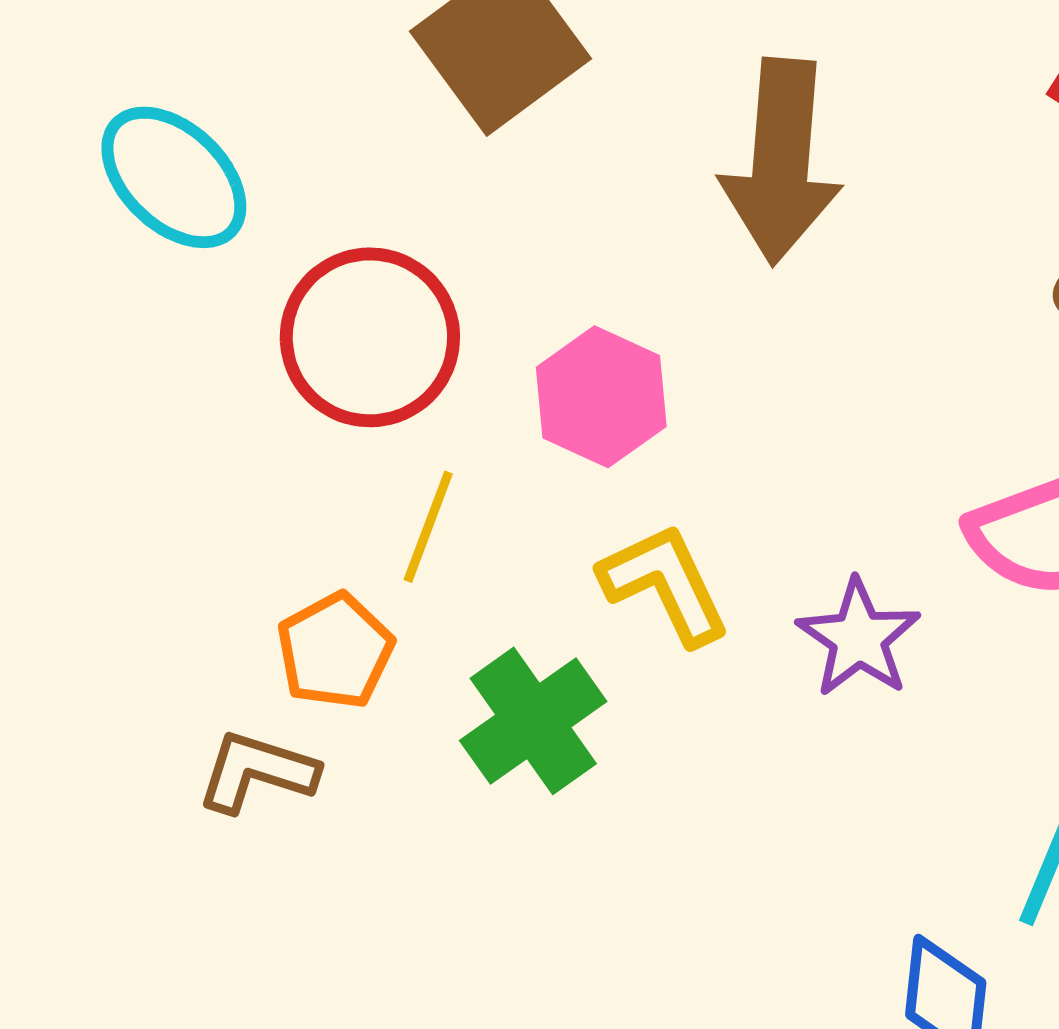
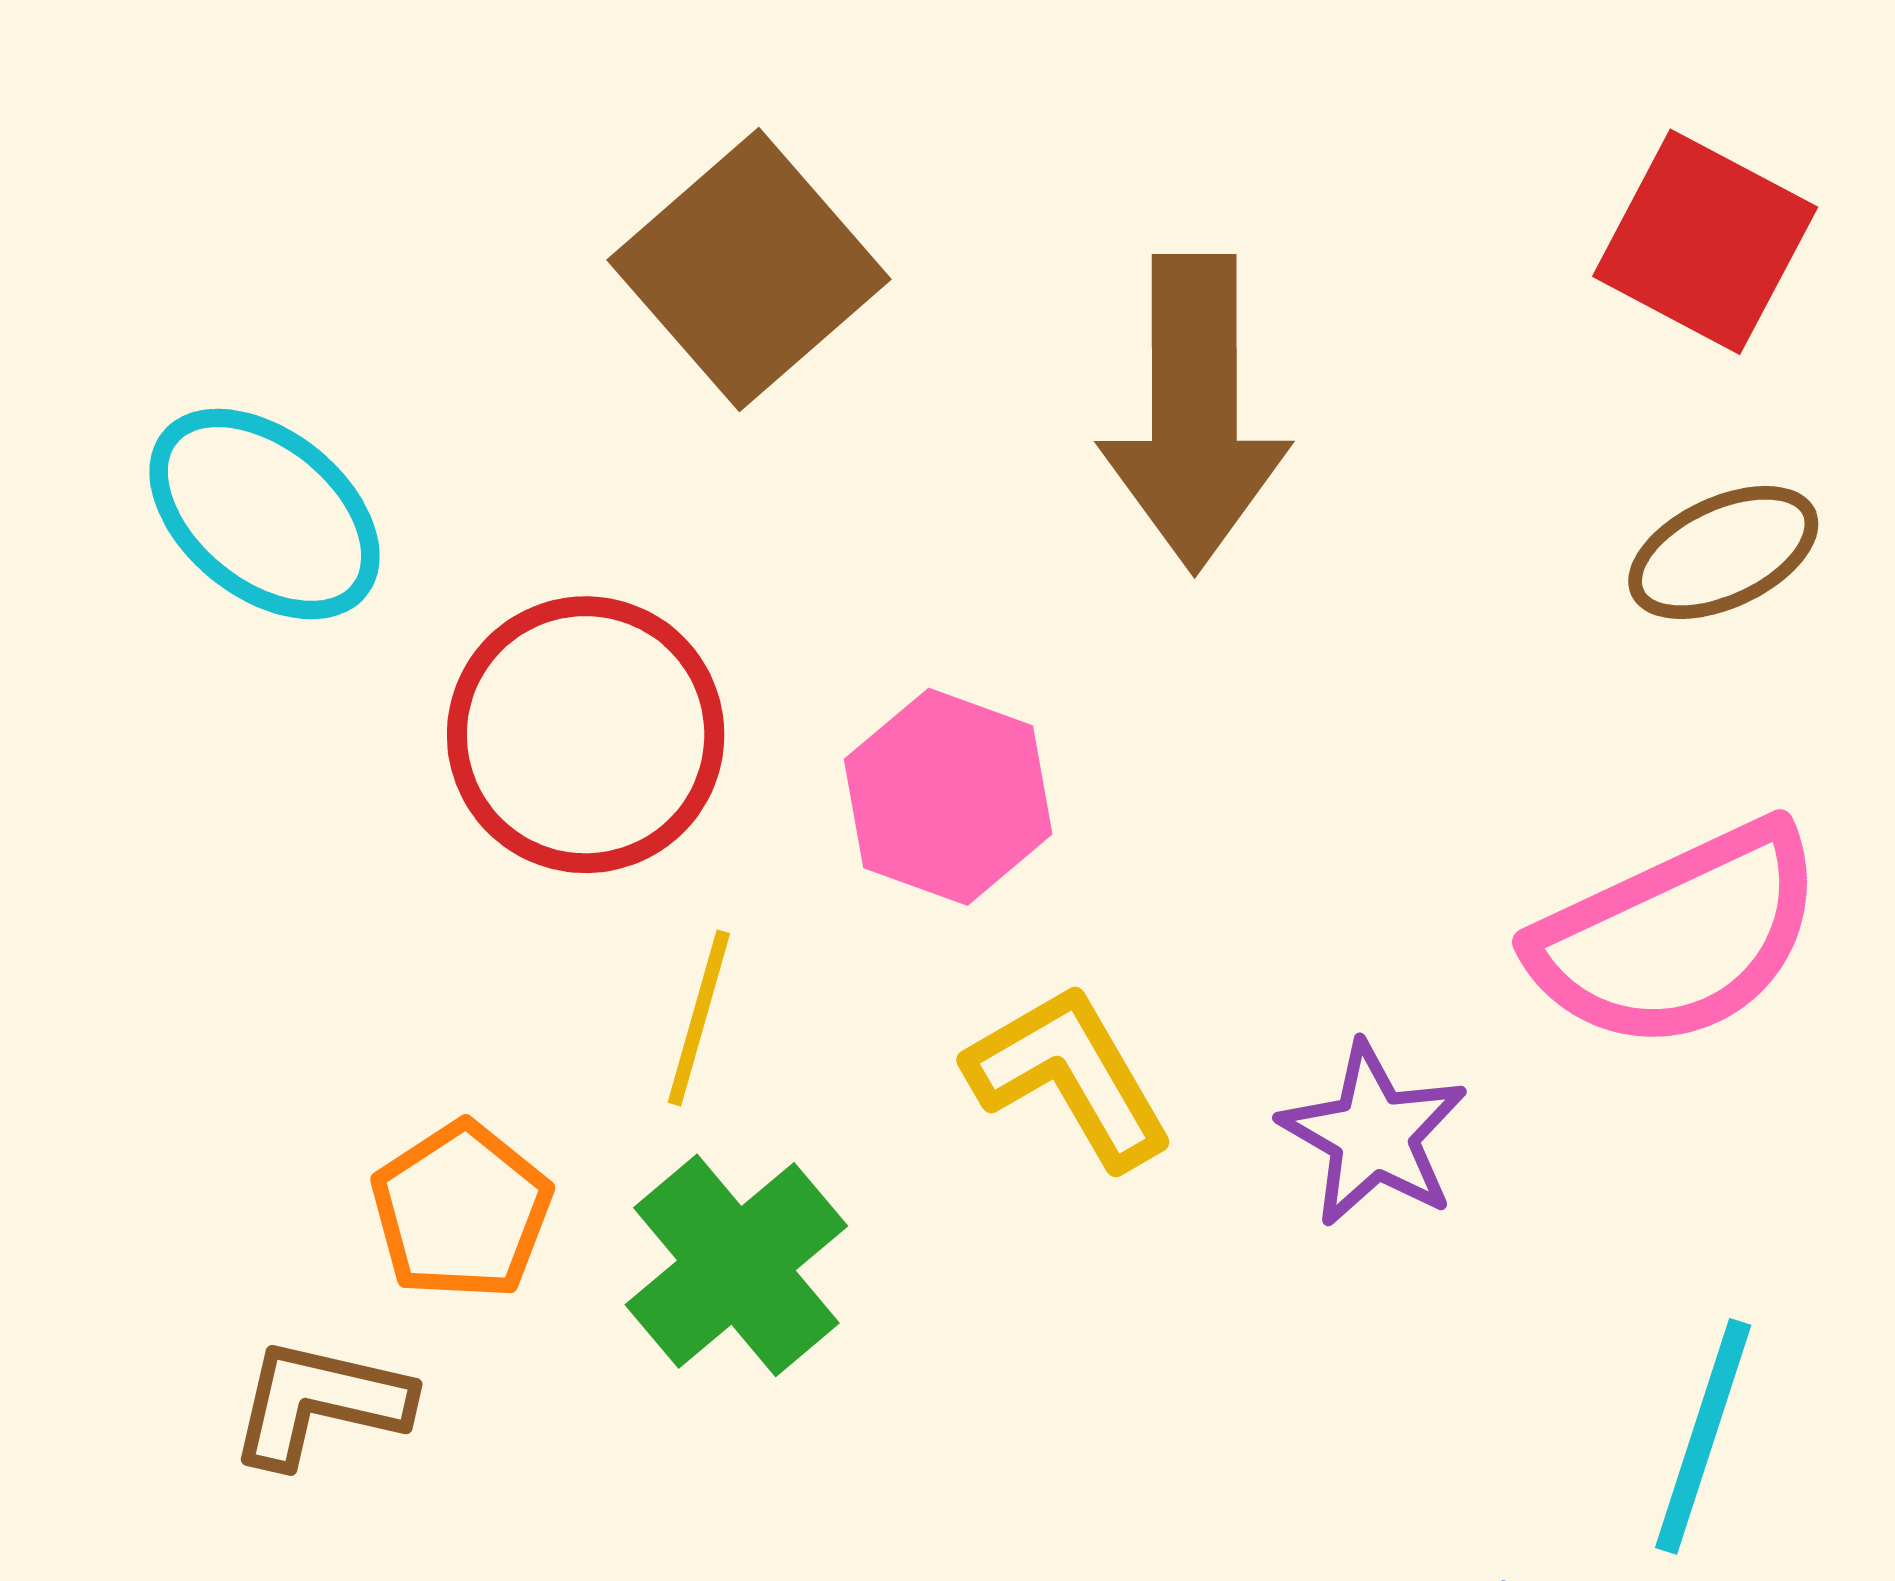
orange pentagon: (335, 651) -> (461, 1211), moved
green cross: (533, 721) -> (736, 1265), moved
brown L-shape: (257, 772) -> (320, 1403), moved

